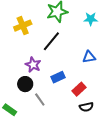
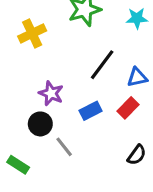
black line: (51, 41) -> (102, 65), moved
red rectangle: (79, 89) -> (128, 108), moved
black semicircle: (86, 107) -> (137, 155), turned -40

